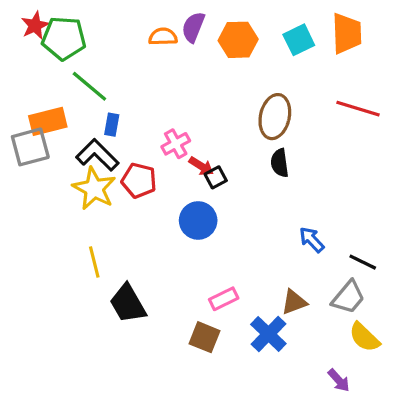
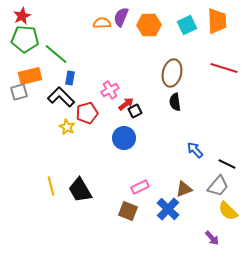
green pentagon: (64, 38) -> (25, 39), moved
gray square: (30, 147) -> (19, 92), size x0.7
red arrow: (201, 166) -> (126, 104), turned -70
red pentagon: (139, 181) -> (87, 113), turned -30
yellow star: (94, 189) -> (67, 127), moved, size x0.6
yellow line: (94, 262) -> (51, 186), moved

